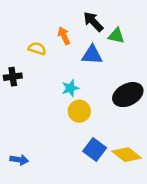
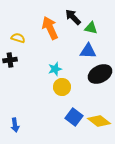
orange arrow: (64, 36) -> (50, 28), size x1.6
yellow semicircle: (37, 49) -> (18, 38), moved
blue triangle: (92, 55) -> (88, 51), moved
blue arrow: (19, 160) -> (15, 125), turned 72

